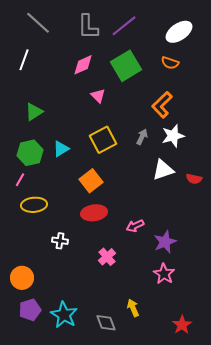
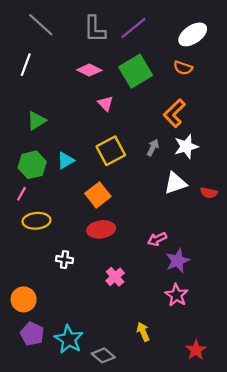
pink diamond: (83, 65) -> (89, 70), turned 50
pink arrow: (135, 226) -> (157, 239), moved
purple pentagon: (30, 310) -> (32, 334), turned -30
gray diamond: (106, 323) -> (103, 355), moved, turned -30

